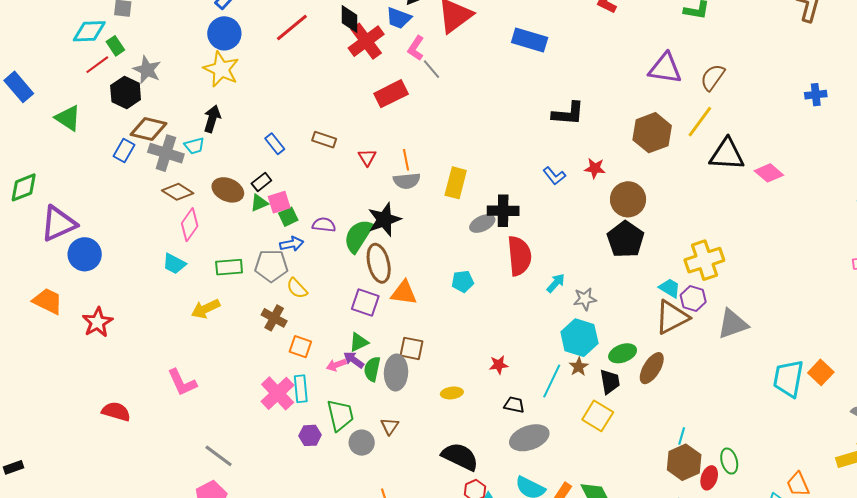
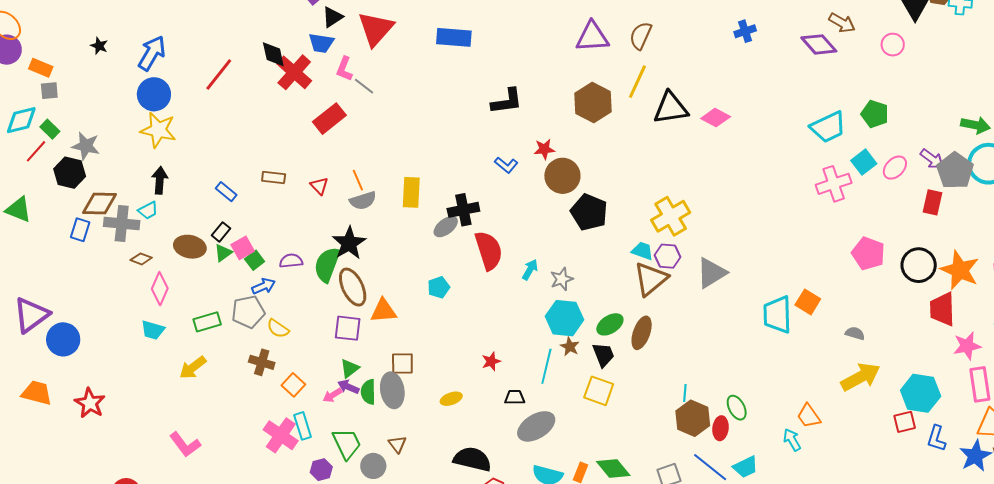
brown diamond: (178, 192) -> (141, 259), size x0.7
brown circle: (628, 199) -> (562, 176), moved
orange square: (300, 347) -> (293, 385), turned 35

